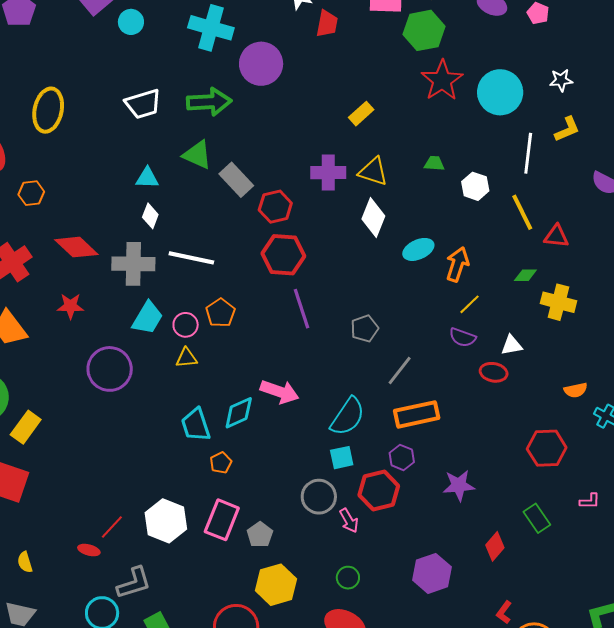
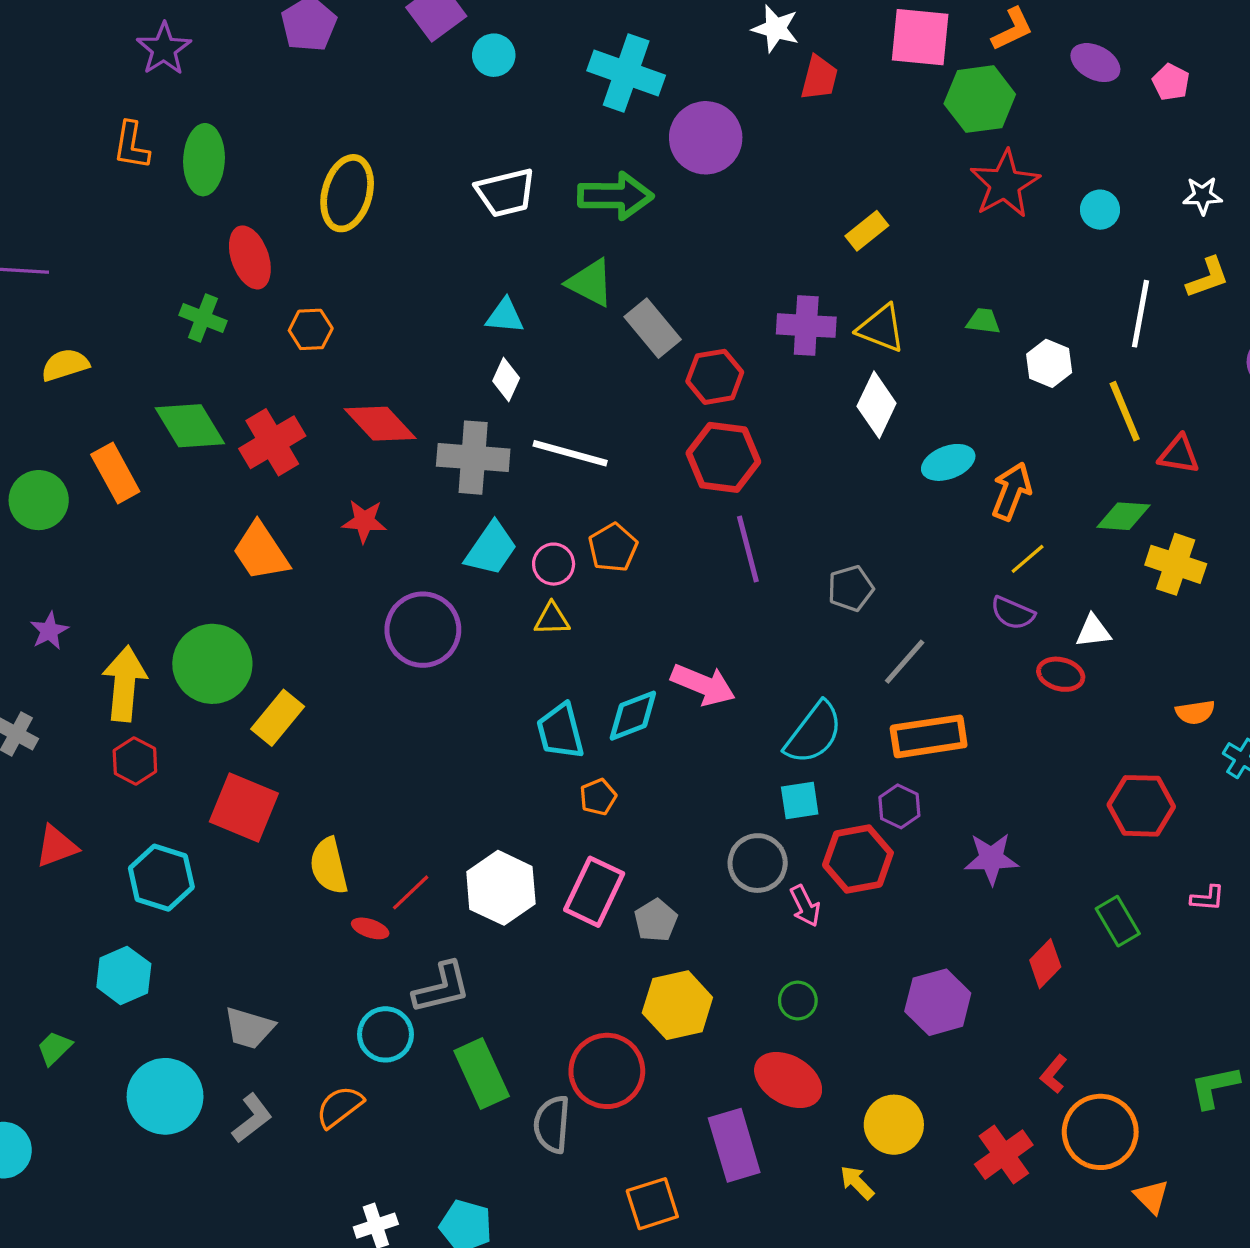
cyan circle: (500, 92) -> (1100, 210), size x0.5
green diamond: (525, 275) -> (1123, 516), size x1.4
yellow semicircle: (25, 562) -> (329, 866), moved, size x1.6

